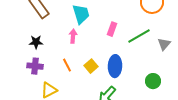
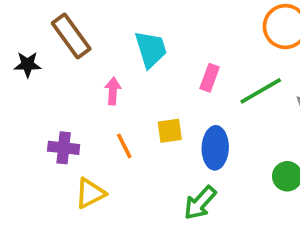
pink arrow: (73, 36) -> (113, 91), moved
black star: (36, 42) -> (28, 64), moved
yellow square: (91, 66) -> (170, 131), moved, turned 32

